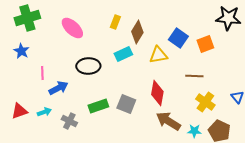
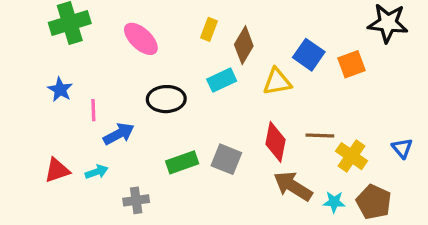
blue star: (21, 51) -> (60, 90), moved
brown line: (194, 76) -> (320, 135), moved
gray cross: (69, 121) -> (136, 200), moved, turned -35

